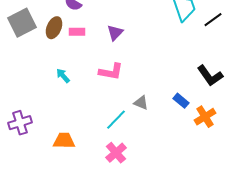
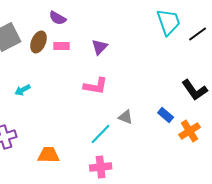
cyan arrow: (63, 76) -> (23, 90), moved, turned -77
pink cross: (116, 153) -> (101, 167), turned 35

